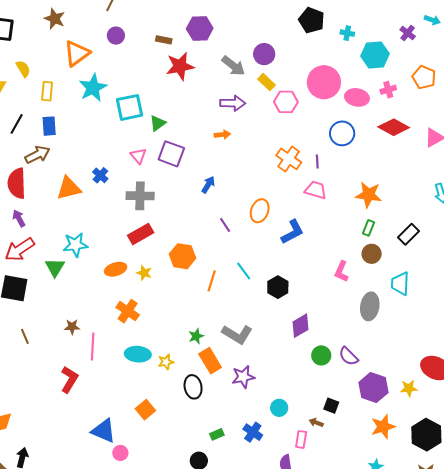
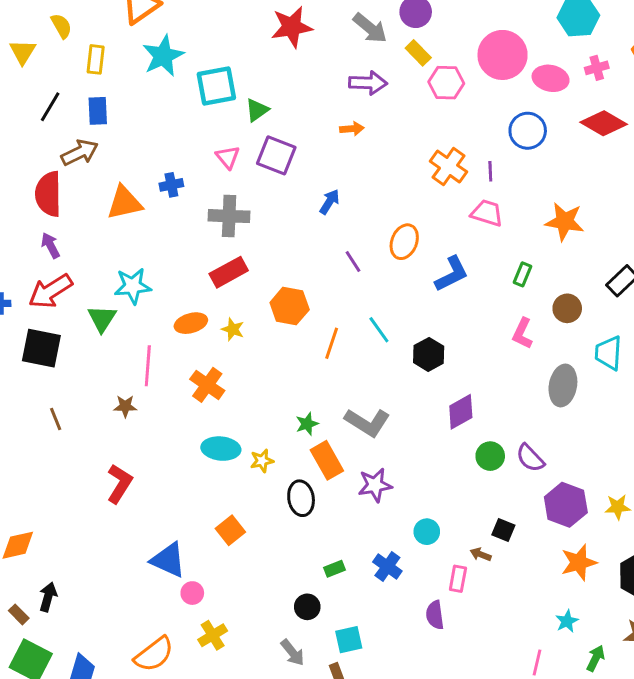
blue cross: (100, 175) -> (171, 185), turned 35
green rectangle: (368, 228) -> (523, 274), moved
pink line: (93, 346) -> (148, 366), moved

